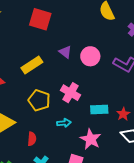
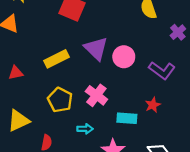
purple triangle: (65, 52) -> (96, 48), size x1.6
red star: (123, 114) -> (153, 105), moved

